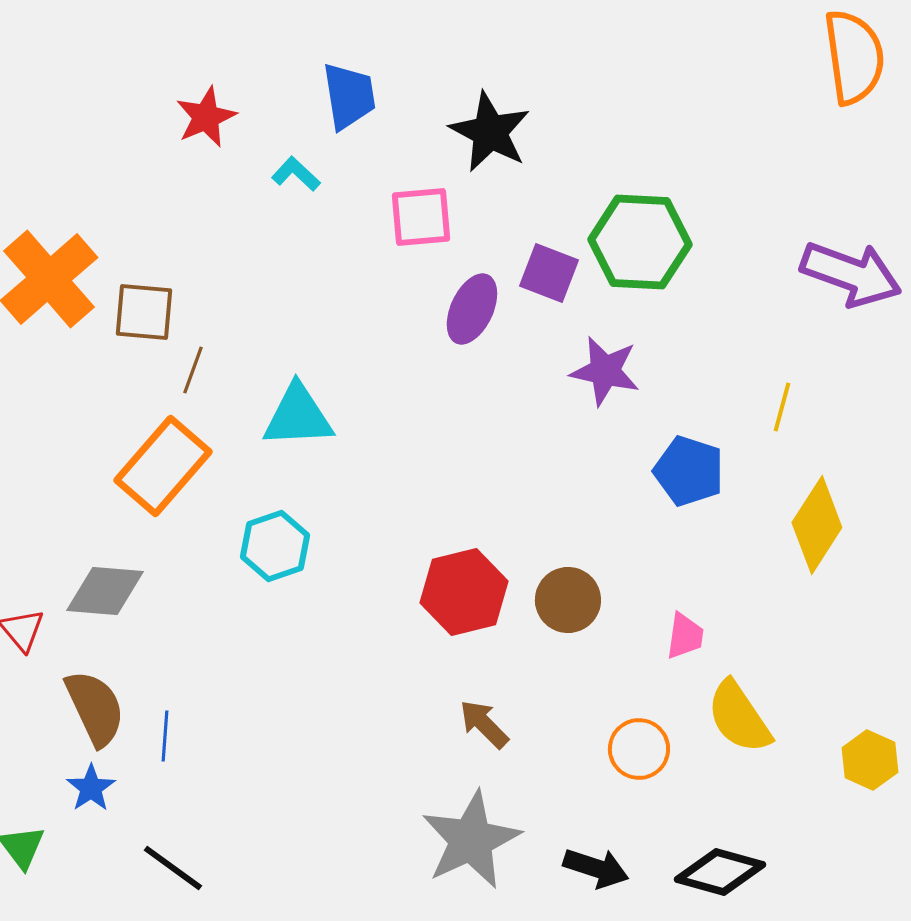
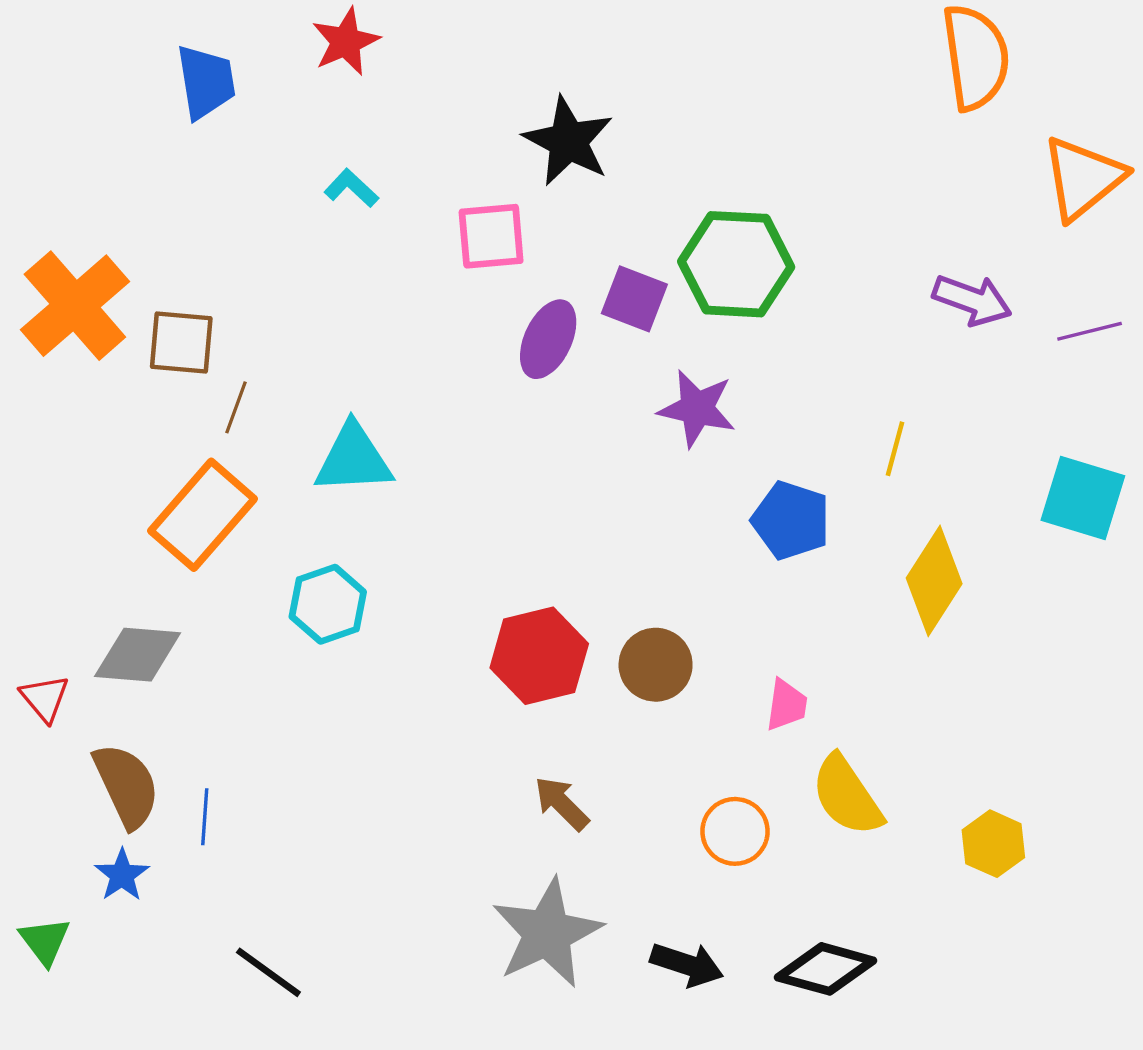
blue trapezoid: (349, 96) -> (206, 82), moved
red star: (206, 117) -> (346, 42), moved
purple arrow: (851, 274) -> (972, 300), size x0.7
black line: (173, 868) -> (268, 972), moved

